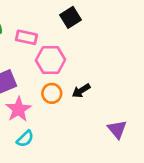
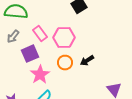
pink rectangle: (26, 37) -> (40, 34), moved, turned 42

